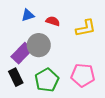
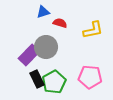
blue triangle: (28, 15) -> (43, 12), moved
black rectangle: (16, 77) -> (37, 79), moved

